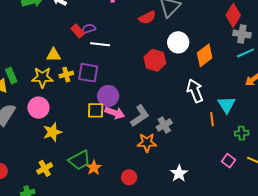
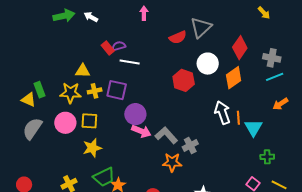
red diamond: (233, 15) -> (240, 48), moved
yellow square: (96, 110) -> (89, 121), moved
gray L-shape: (140, 116) -> (166, 135), turned -100
orange line: (212, 119) -> (238, 118), moved
yellow star: (52, 132) -> (92, 148), moved

